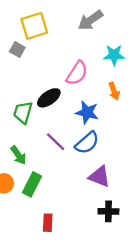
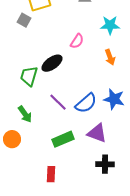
pink semicircle: (77, 73) -> (77, 41), size x0.7
blue star: (87, 112) -> (114, 99), moved
green rectangle: (32, 184) -> (63, 139), moved, turned 40

